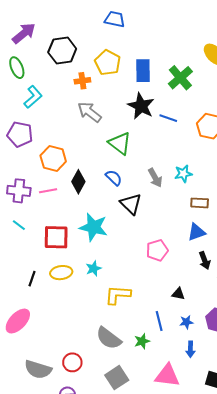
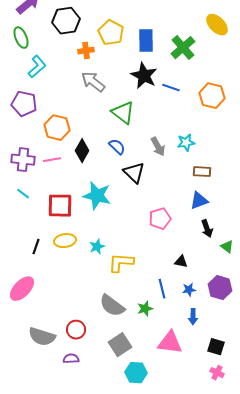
cyan star: (94, 269) -> (97, 247), moved

